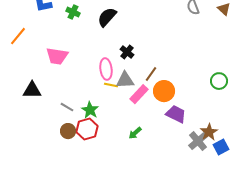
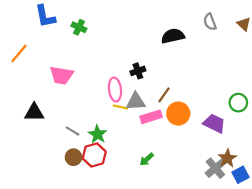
black semicircle: (107, 17) -> (173, 36), moved, turned 35
black cross: (127, 52) -> (138, 71), turned 32
pink rectangle: (139, 94) -> (151, 117), turned 30
purple trapezoid: (176, 114) -> (214, 123), moved

